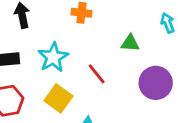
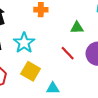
red line: (97, 74) -> (68, 53), moved

